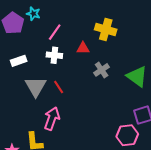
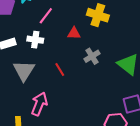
white cross: (54, 55) -> (35, 40), moved
red line: (59, 87) -> (60, 70), moved

